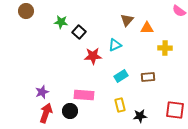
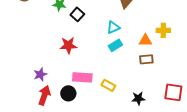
orange triangle: (147, 28) -> (145, 40), moved
red star: (93, 56) -> (68, 45), moved
cyan rectangle: (121, 76) -> (115, 45), moved
yellow rectangle: (120, 105) -> (108, 85), moved, turned -48

